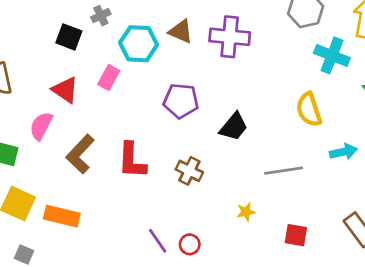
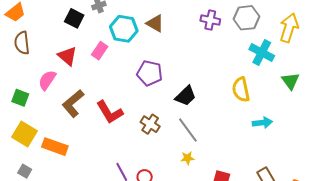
purple cross: (230, 37) -> (210, 20), moved, size x0.7
red L-shape: (132, 161) -> (110, 112), turned -40
gray line: (284, 171) -> (188, 130), moved, turned 56

